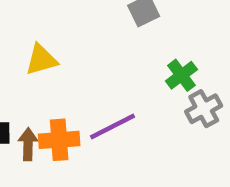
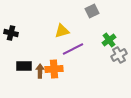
yellow triangle: (41, 60) -> (62, 31), moved
purple line: (112, 126) -> (73, 49), moved

